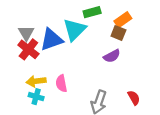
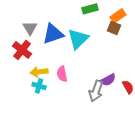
cyan triangle: (75, 30) -> (78, 39), moved
red cross: (28, 49) -> (22, 50), moved
purple semicircle: (112, 56) -> (108, 80), moved

